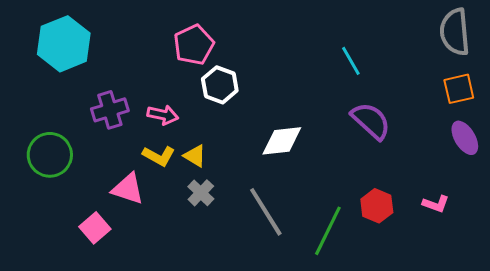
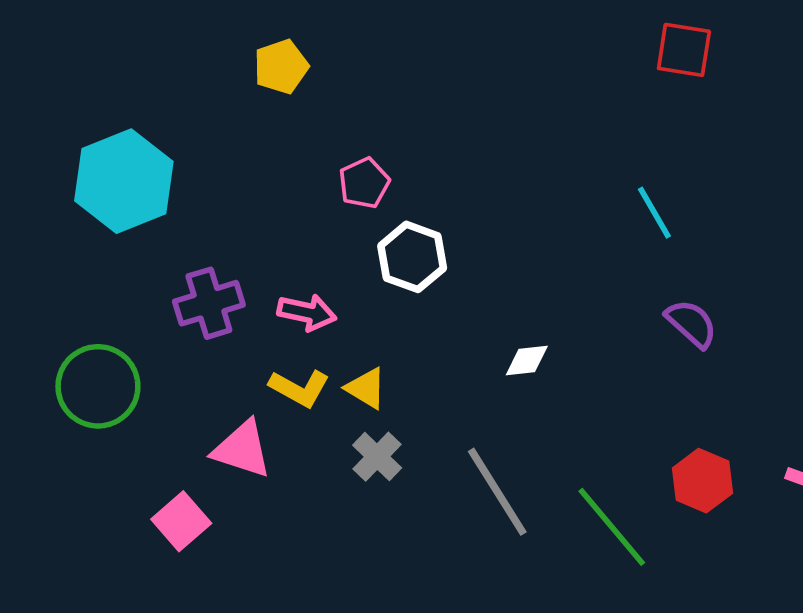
pink pentagon: (194, 45) -> (364, 183), size x0.7
purple semicircle: (371, 121) -> (691, 323), size x0.7
white diamond: (282, 141) -> (527, 360), size x0.6
green line: (328, 231) -> (612, 527), turned -66

